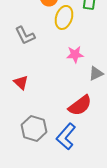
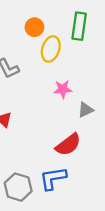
gray hexagon: (34, 128) -> (18, 187), moved
blue L-shape: (66, 136) -> (53, 178), turned 40

